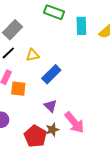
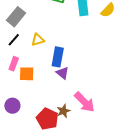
blue rectangle: (51, 74) -> (58, 57), turned -30
purple triangle: (50, 106) -> (63, 73), moved

